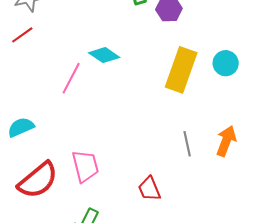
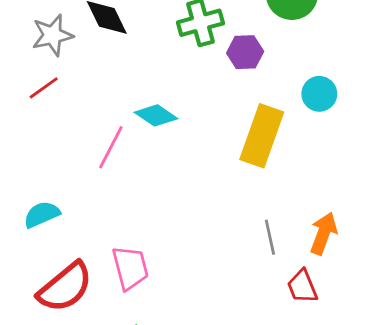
cyan circle: (226, 63) -> (319, 94), moved
red trapezoid: (149, 189) -> (302, 286), moved

